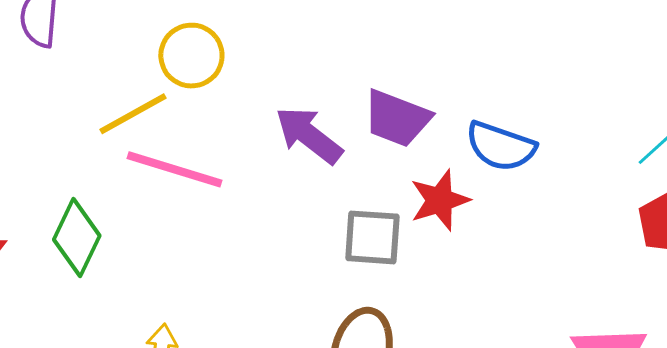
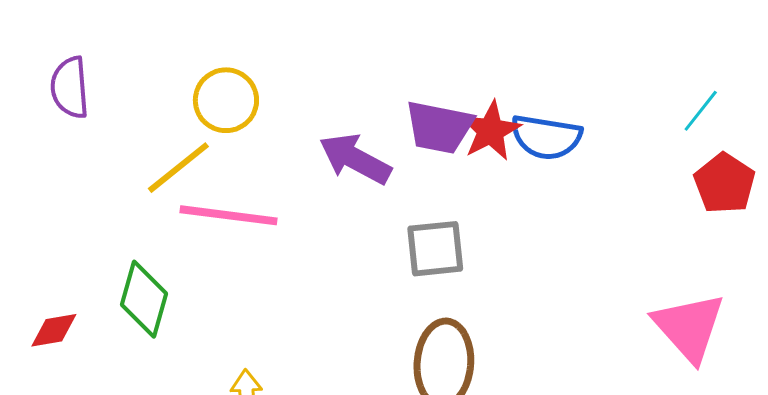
red star: (440, 200) -> (491, 131), moved

